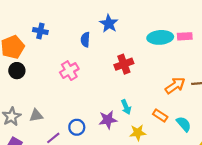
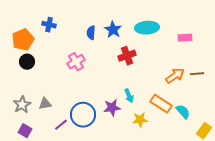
blue star: (109, 24) -> (113, 30), moved
pink rectangle: (185, 36) -> (185, 38), moved
cyan ellipse: (160, 37) -> (147, 28), moved
orange rectangle: (160, 115) -> (161, 104), size x1.5
blue circle: (77, 127) -> (83, 115), size x1.6

